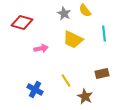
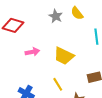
yellow trapezoid: (73, 40) -> (64, 56), moved

